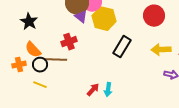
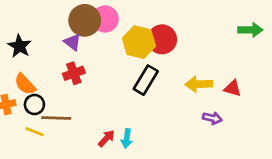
red circle: (154, 16) -> (162, 39), moved
purple triangle: (81, 17) -> (72, 42), moved
yellow hexagon: (104, 19) -> (139, 42), moved
brown line: (56, 60) -> (56, 118), moved

